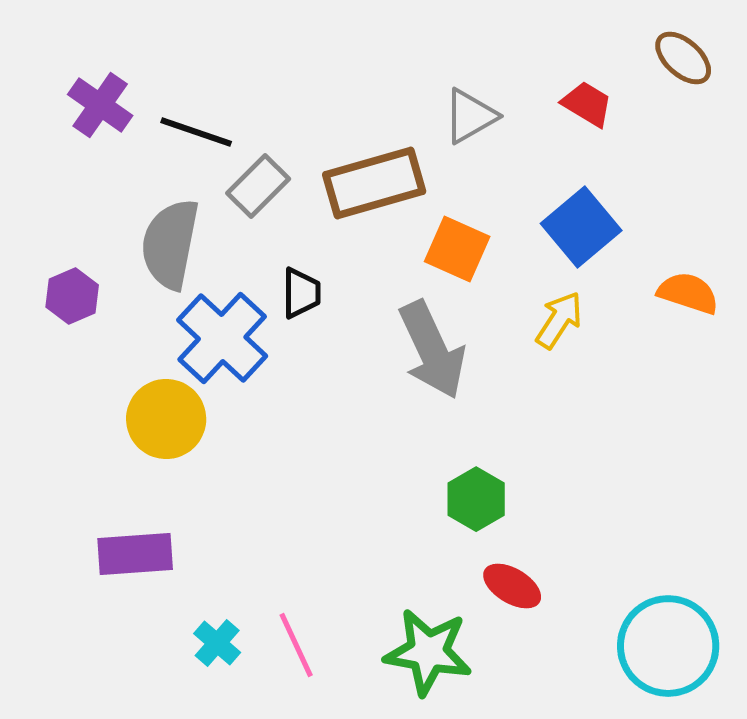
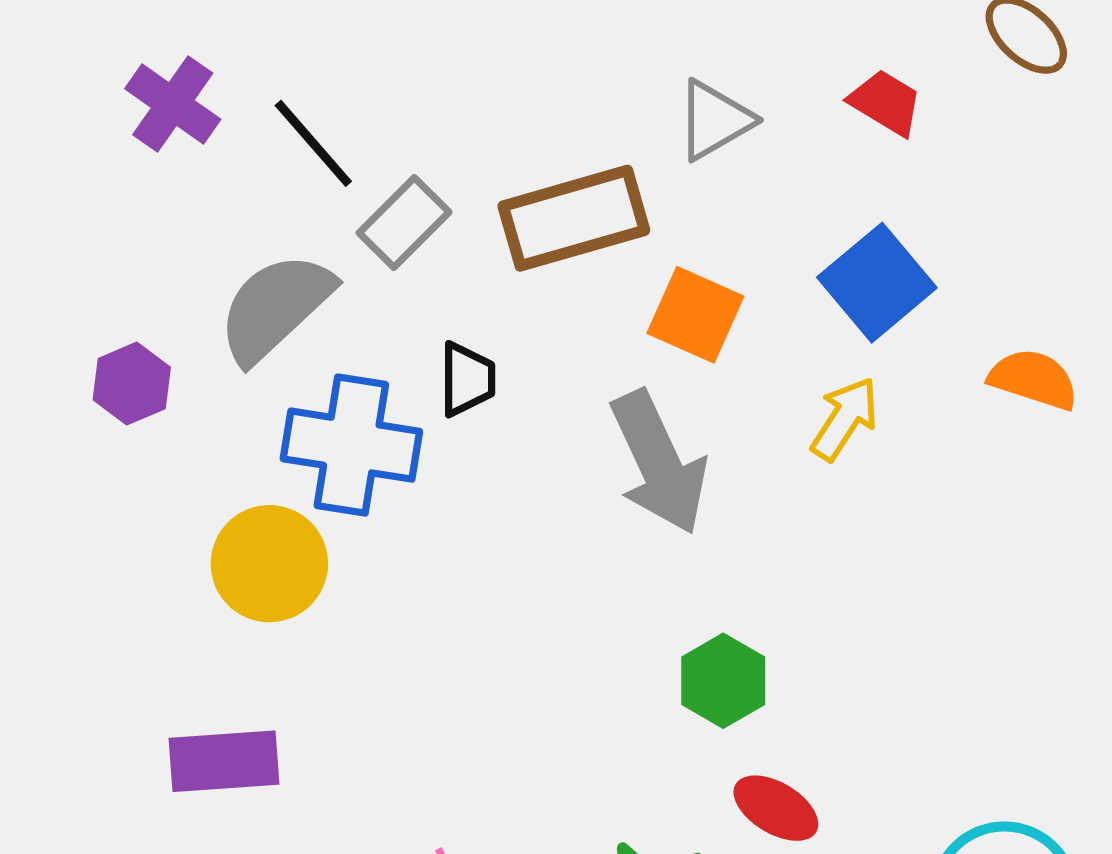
black line: (196, 132) -> (313, 143), turned 30
gray semicircle: (170, 244) -> (275, 307), turned 36
blue cross: (222, 338) -> (351, 445), turned -34

